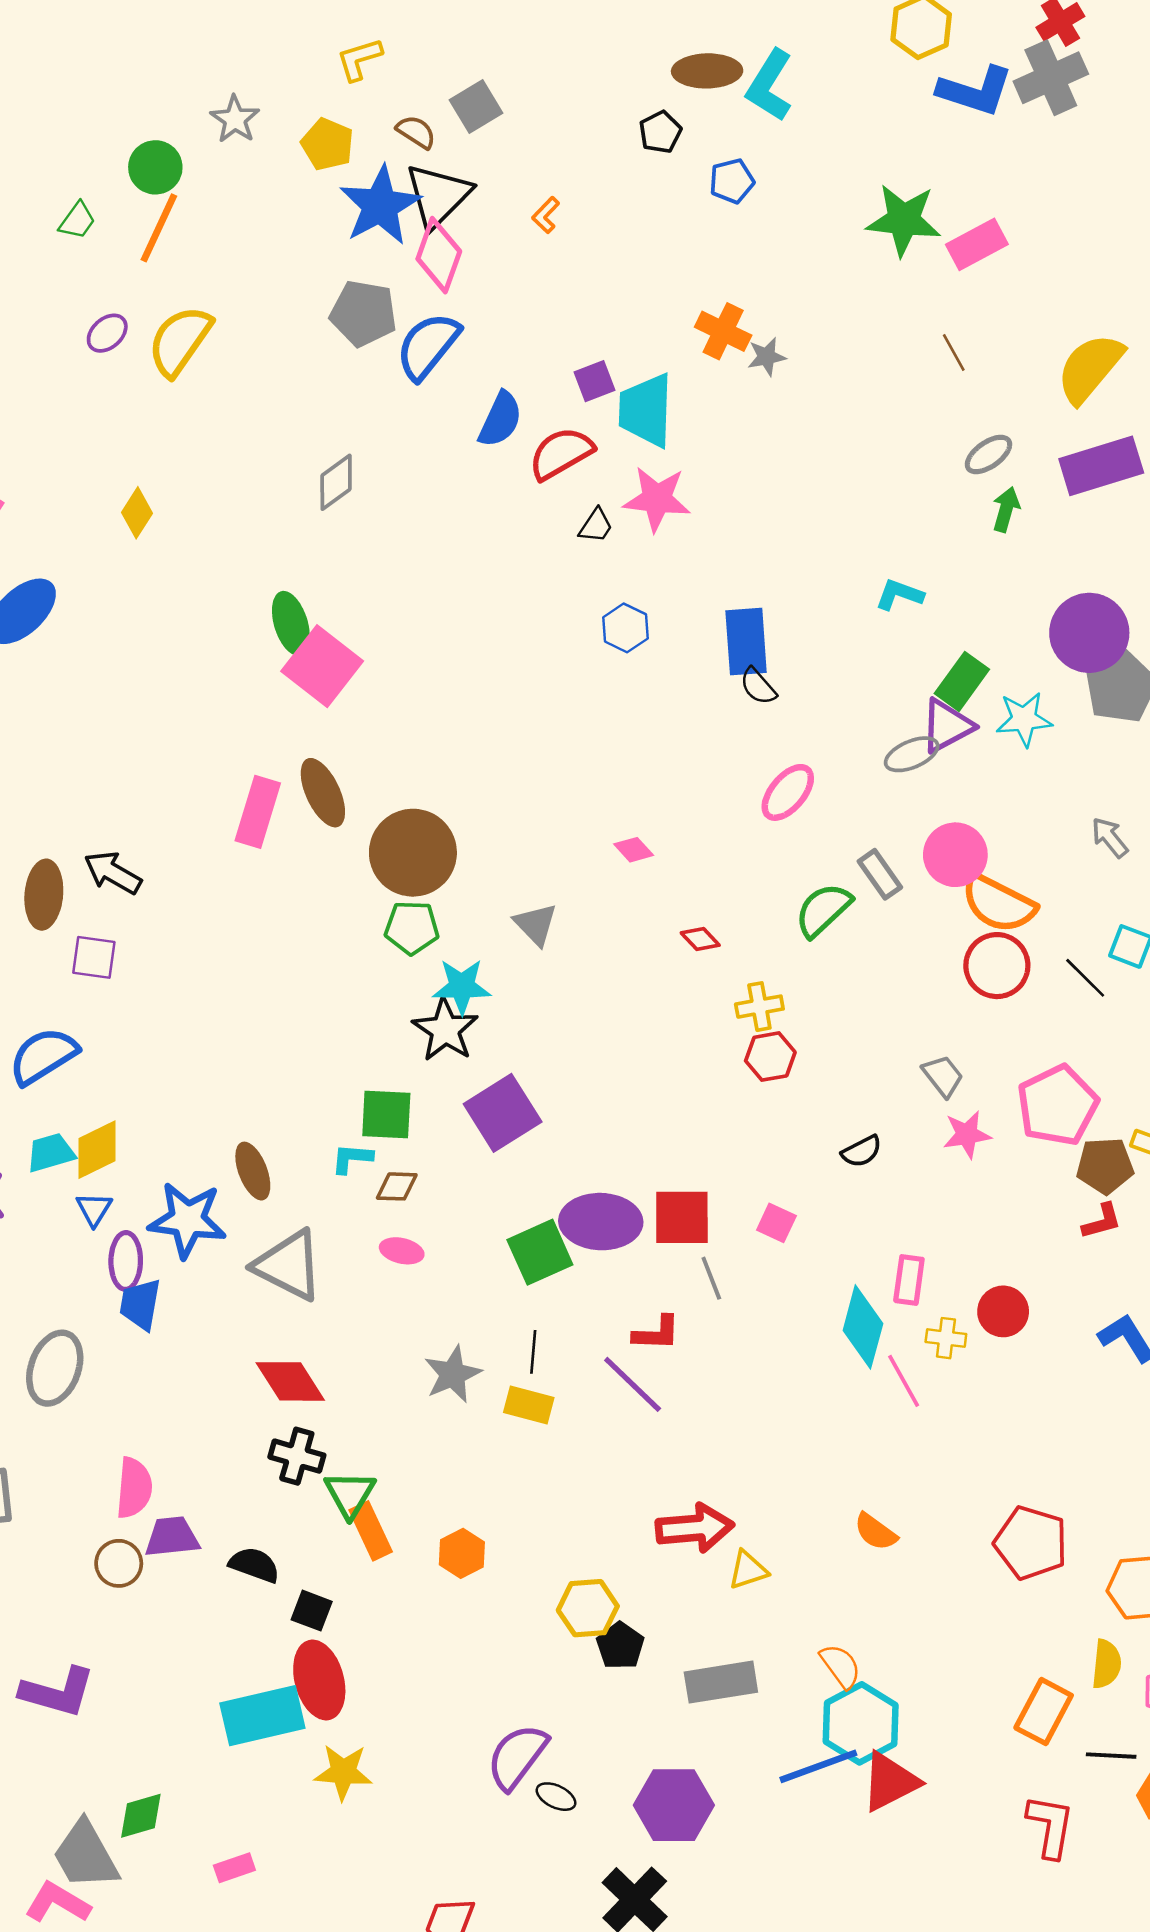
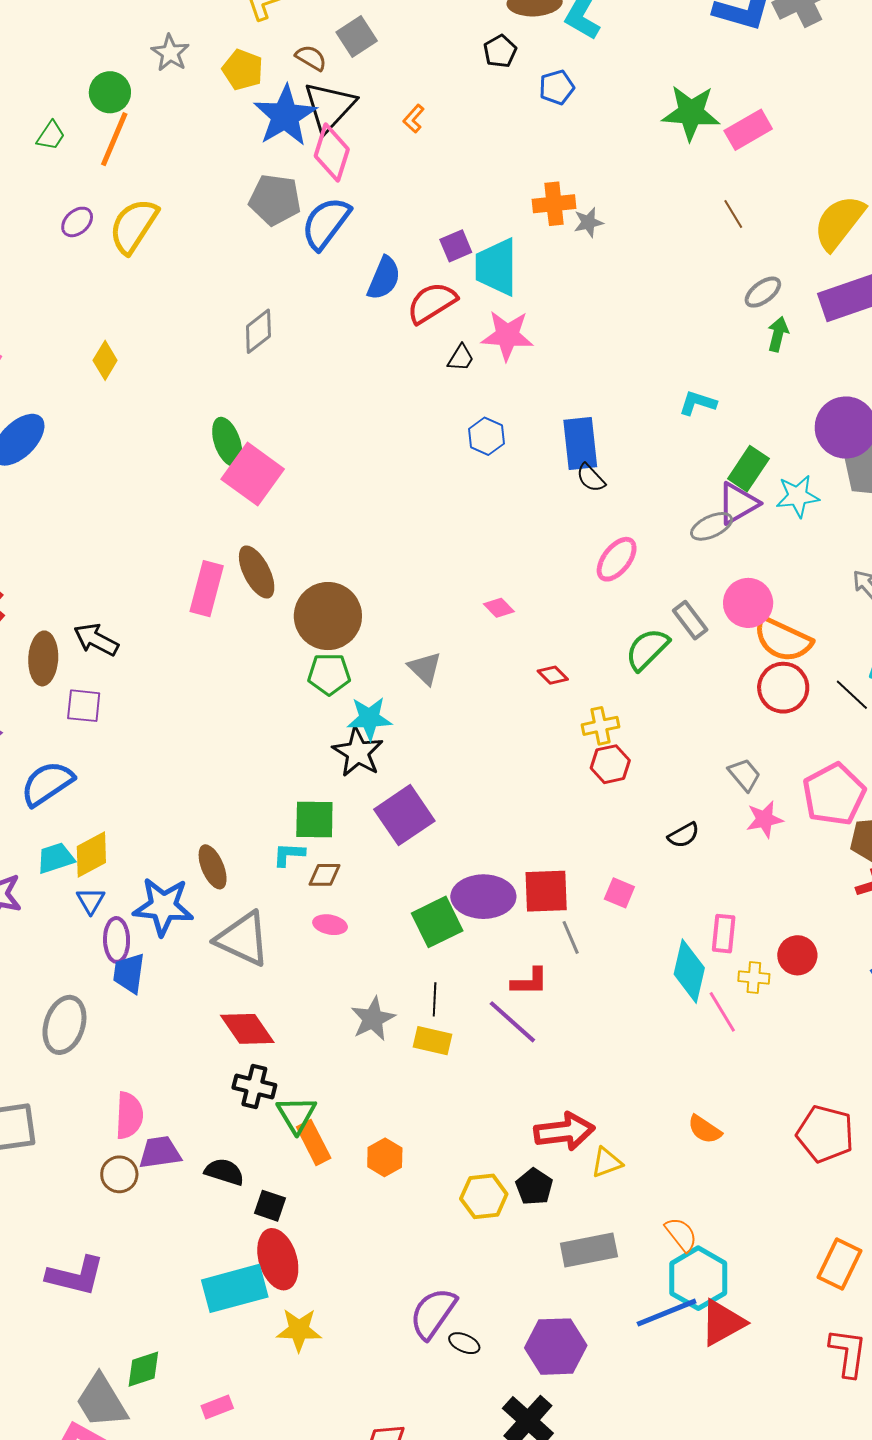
orange cross: (723, 331) -> (554, 204), turned -30
black pentagon: (620, 1646) -> (534, 1187), moved

